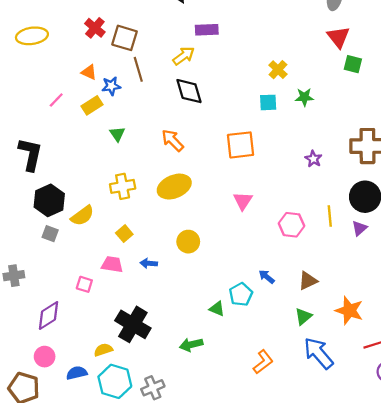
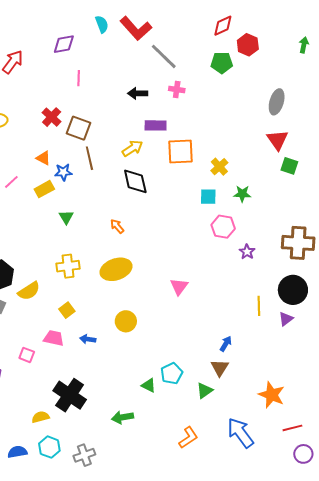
orange arrow: (173, 140) -> (117, 226), size x0.7
orange square: (241, 145) -> (180, 152), moved
pink hexagon: (292, 225) -> (223, 227), moved
blue arrow: (267, 277) -> (226, 344), moved, turned 77
brown triangle: (308, 281) -> (220, 368), moved, turned -36
green triangle: (303, 316) -> (205, 391), moved
blue semicircle: (77, 373) -> (17, 452), moved
cyan hexagon: (115, 381) -> (49, 447), size x0.7

